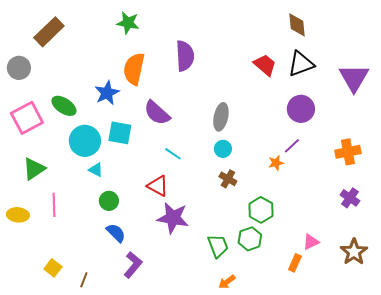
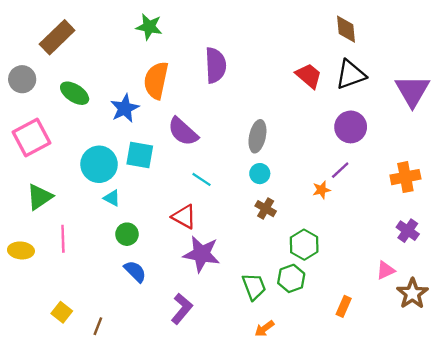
green ellipse: (64, 106) -> (75, 93), moved
pink triangle: (311, 242) -> (386, 270), moved
purple L-shape: (133, 265) -> (182, 309), moved

